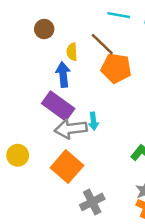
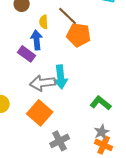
purple rectangle: (58, 106) -> (27, 54), moved, size x0.7
cyan arrow: (93, 121) -> (61, 77), size x1.6

